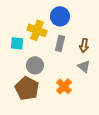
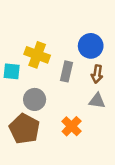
blue circle: (60, 16) -> (91, 46), moved
gray triangle: (84, 66) -> (97, 101), turned -32

